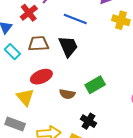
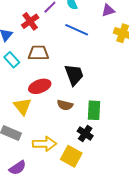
black trapezoid: (68, 46) -> (74, 75), moved
green rectangle: (95, 85) -> (94, 110), moved, turned -60

